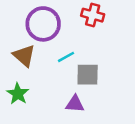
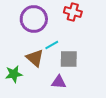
brown triangle: (24, 56) -> (35, 58), moved
green star: (18, 94) -> (14, 74), turned 30

